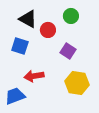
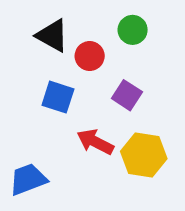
blue square: (20, 46) -> (58, 97), moved
red arrow: (34, 76) -> (95, 142), moved, turned 36

